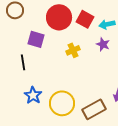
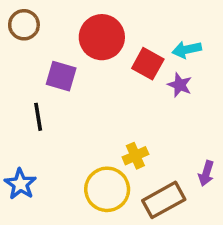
red square: (85, 19) -> (148, 64), moved
yellow cross: (73, 50) -> (135, 156), moved
blue star: (33, 95) -> (20, 184), moved

